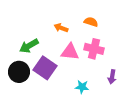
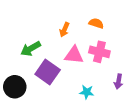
orange arrow: (61, 28) -> (64, 30), turned -88
black circle: (19, 72) -> (15, 87), moved

